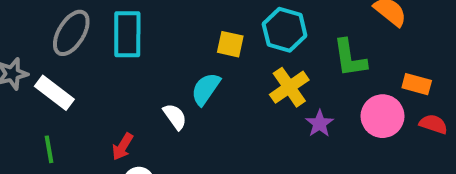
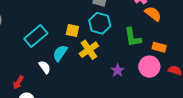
cyan rectangle: (127, 34) -> (36, 36), moved, turned 50
orange rectangle: (417, 84) -> (159, 47), moved
yellow cross: (289, 87) -> (89, 50), moved

